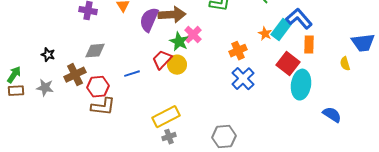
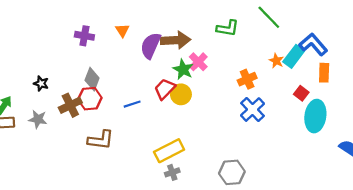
gray diamond: (95, 51) -> (92, 79), turned -65
red square: (288, 64) -> (301, 93), size x0.6
red hexagon: (98, 87) -> (90, 99), moved

